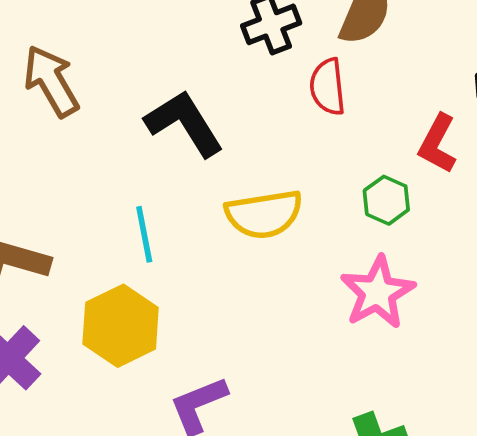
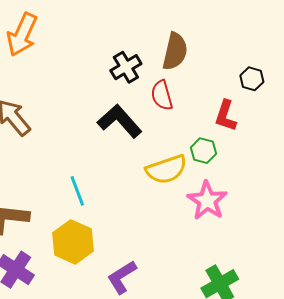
black L-shape: (184, 123) -> (120, 121), moved
yellow semicircle: (264, 214) -> (166, 169), moved

